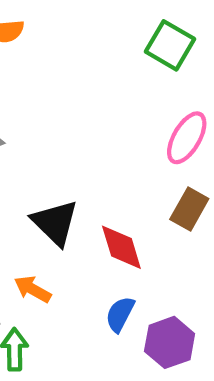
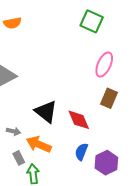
orange arrow: (33, 289) -> (39, 144), size x1.4

